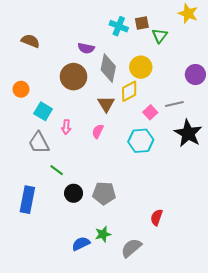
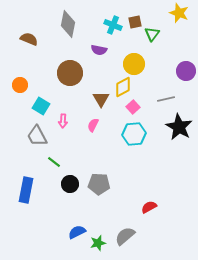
purple semicircle: (86, 48) -> (99, 50), moved
gray diamond: (108, 68) -> (68, 24), moved
pink square: (150, 112) -> (133, 107), moved
red semicircle: (157, 217) -> (149, 207), turned 42
green star: (103, 234) -> (98, 243), moved

